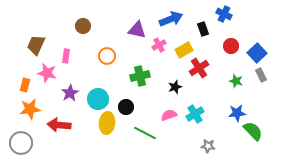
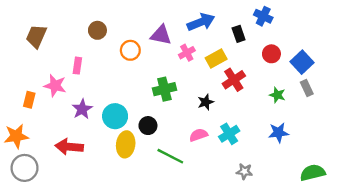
brown trapezoid: (36, 45) -> (36, 36), moved
orange circle: (107, 56) -> (130, 50), moved
orange star: (30, 109) -> (16, 136), moved
green semicircle: (253, 131) -> (313, 173), moved, turned -60

